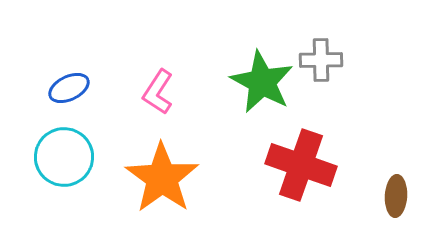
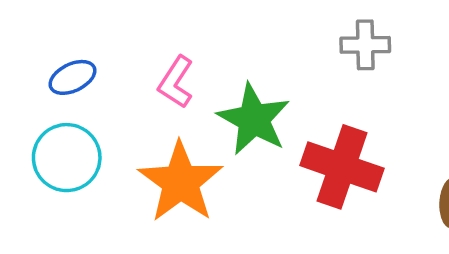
green star: (262, 82) -> (254, 119), moved

